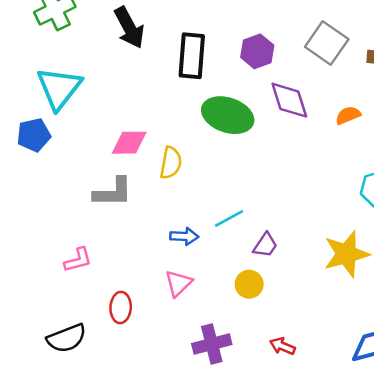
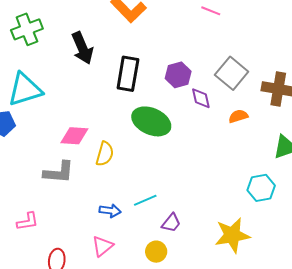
cyan triangle: (59, 88) -> (25, 89), turned 30
purple diamond: (289, 100) -> (201, 98), moved, size x0.7
orange semicircle: (348, 115) -> (238, 116), moved

